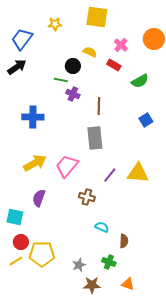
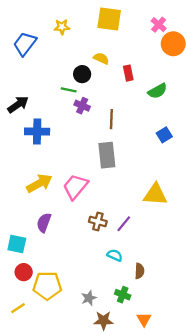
pink cross: (121, 45) -> (159, 25), moved
red rectangle: (114, 65) -> (128, 73), turned 48
black arrow: (17, 67) -> (18, 105), moved
purple line: (110, 175) -> (124, 224), moved
yellow line: (16, 261) -> (18, 308), moved
orange triangle: (128, 284) -> (144, 319), turned 40

